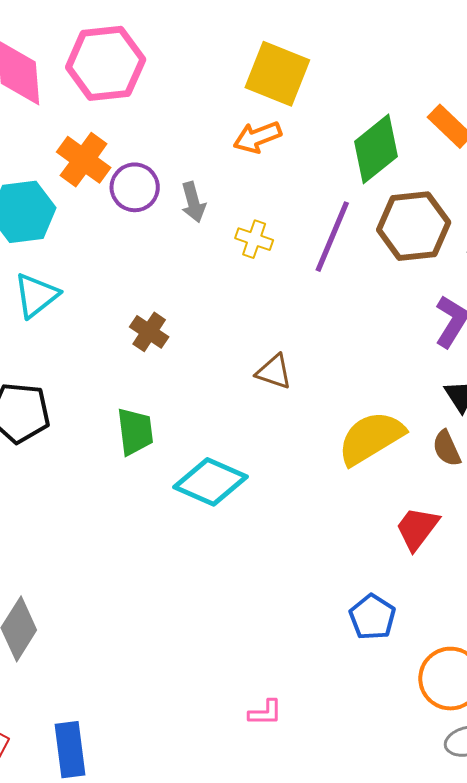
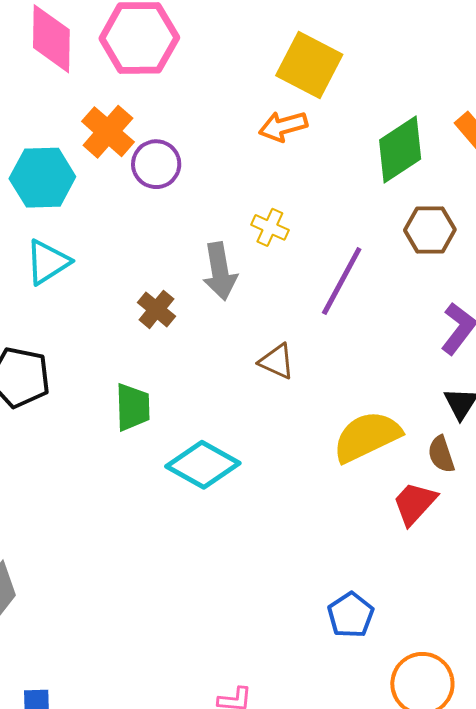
gray arrow: (193, 202) -> (220, 271), moved, size x1.4
brown hexagon: (414, 226) -> (430, 230), size x0.7
purple line: (332, 237) -> (342, 281), moved
red trapezoid: (417, 528) -> (415, 503), moved

